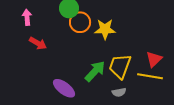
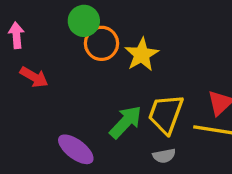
yellow star: (105, 29) -> (142, 55), turned -30

